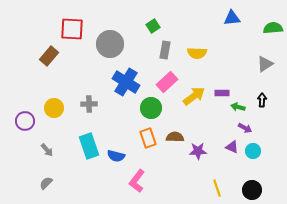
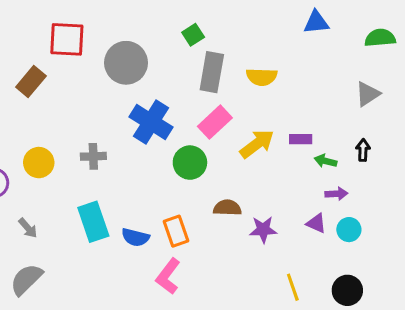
gray rectangle: (165, 50) -> (212, 72), size x1.4
purple arrow: (245, 128) -> (336, 194), turned -32
orange rectangle: (148, 138) -> (176, 231), moved
gray semicircle: (46, 183) -> (26, 279), size x1.6

